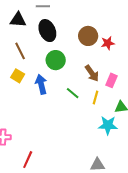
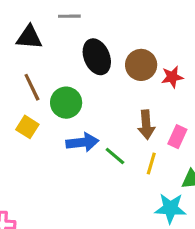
black ellipse: (47, 31) -> (97, 57), moved
green circle: (56, 60) -> (66, 103), moved
brown arrow: (92, 73) -> (146, 125), turned 30
blue arrow: (41, 84) -> (82, 142), moved, turned 96

